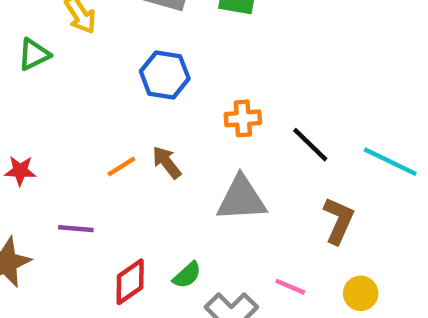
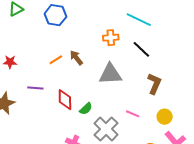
blue hexagon: (165, 75) -> (55, 15), moved
cyan line: (390, 162) -> (139, 20), moved
red diamond: (130, 282) -> (65, 100), moved, turned -55

